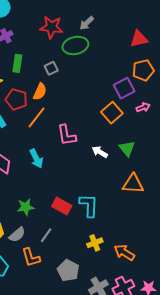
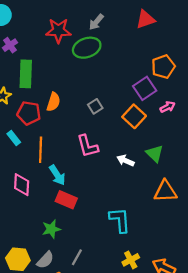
red triangle: (139, 39) -> (145, 19), moved
green rectangle: (17, 63) -> (26, 74), size x1.4
gray square: (51, 68) -> (95, 106), moved
orange line: (36, 117) -> (41, 150), moved, turned -30
red rectangle: (62, 206) -> (66, 200), moved

